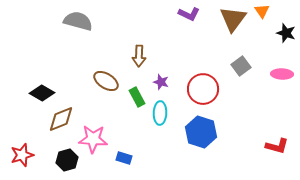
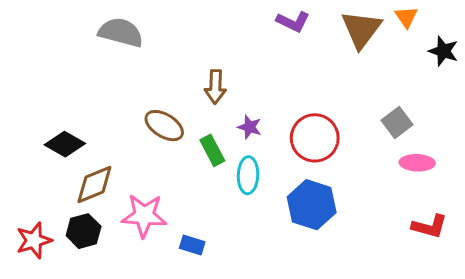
gray square: (241, 66) -> (397, 122), moved
pink ellipse: (282, 74) -> (417, 163), moved
black hexagon: (67, 160) -> (84, 231), moved

